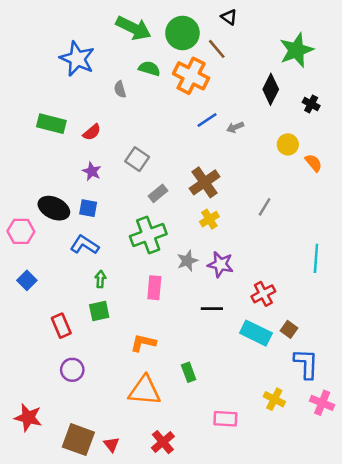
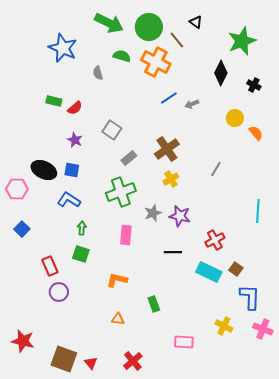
black triangle: (229, 17) -> (196, 22), moved
green rectangle: (51, 124) -> (54, 101), moved, size x0.7
green square: (99, 311) -> (81, 254), turned 30
purple circle: (72, 370) -> (59, 292), moved
orange triangle: (145, 391) -> (118, 319), size x0.5

